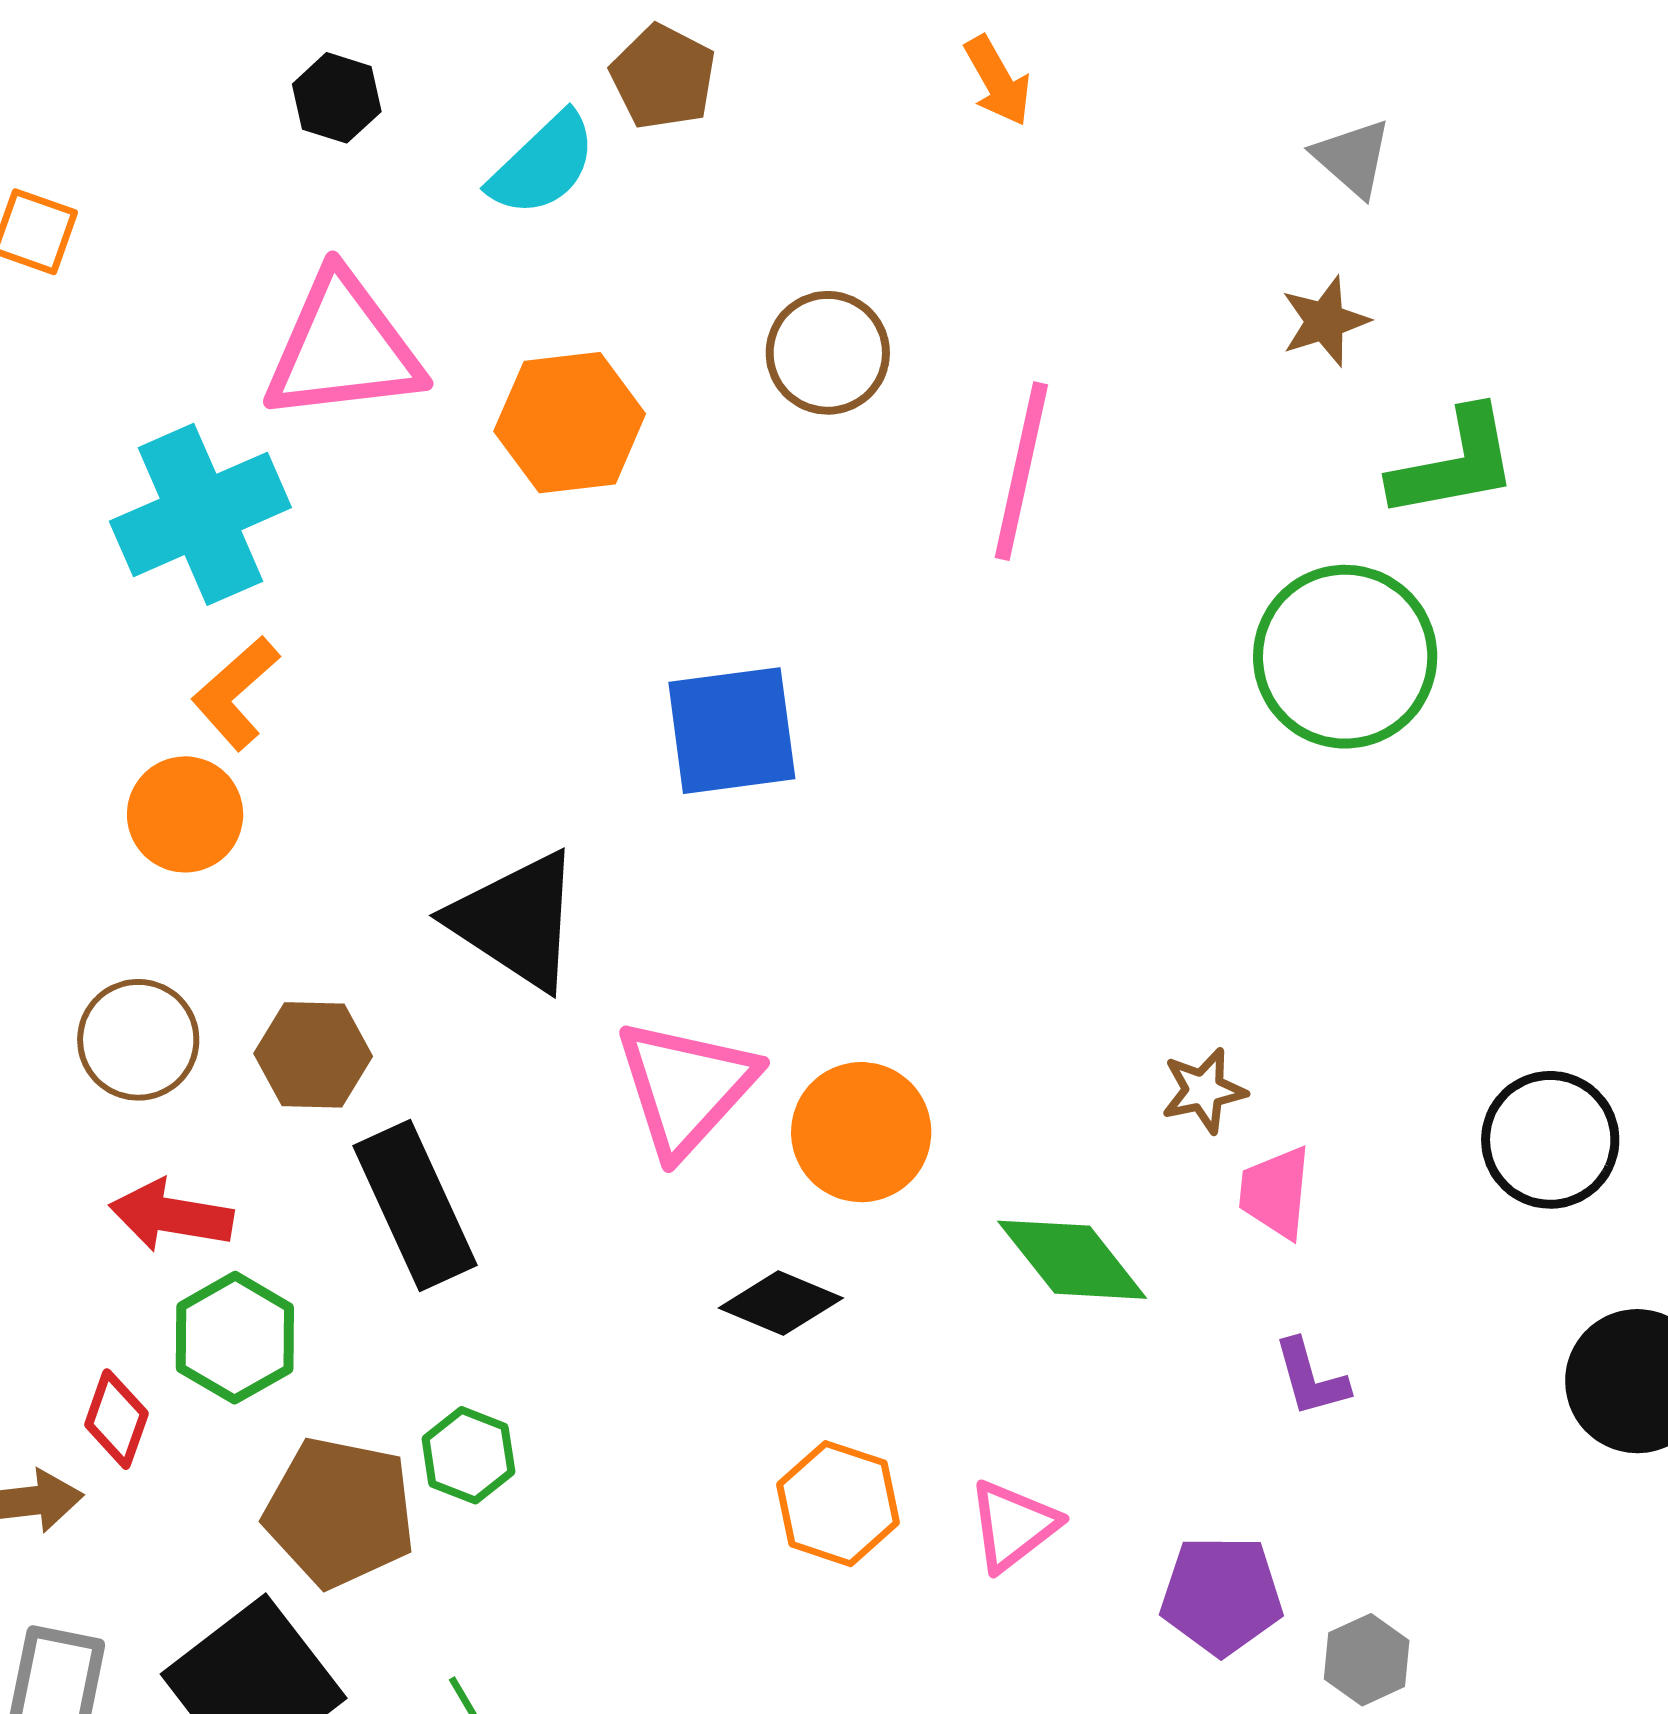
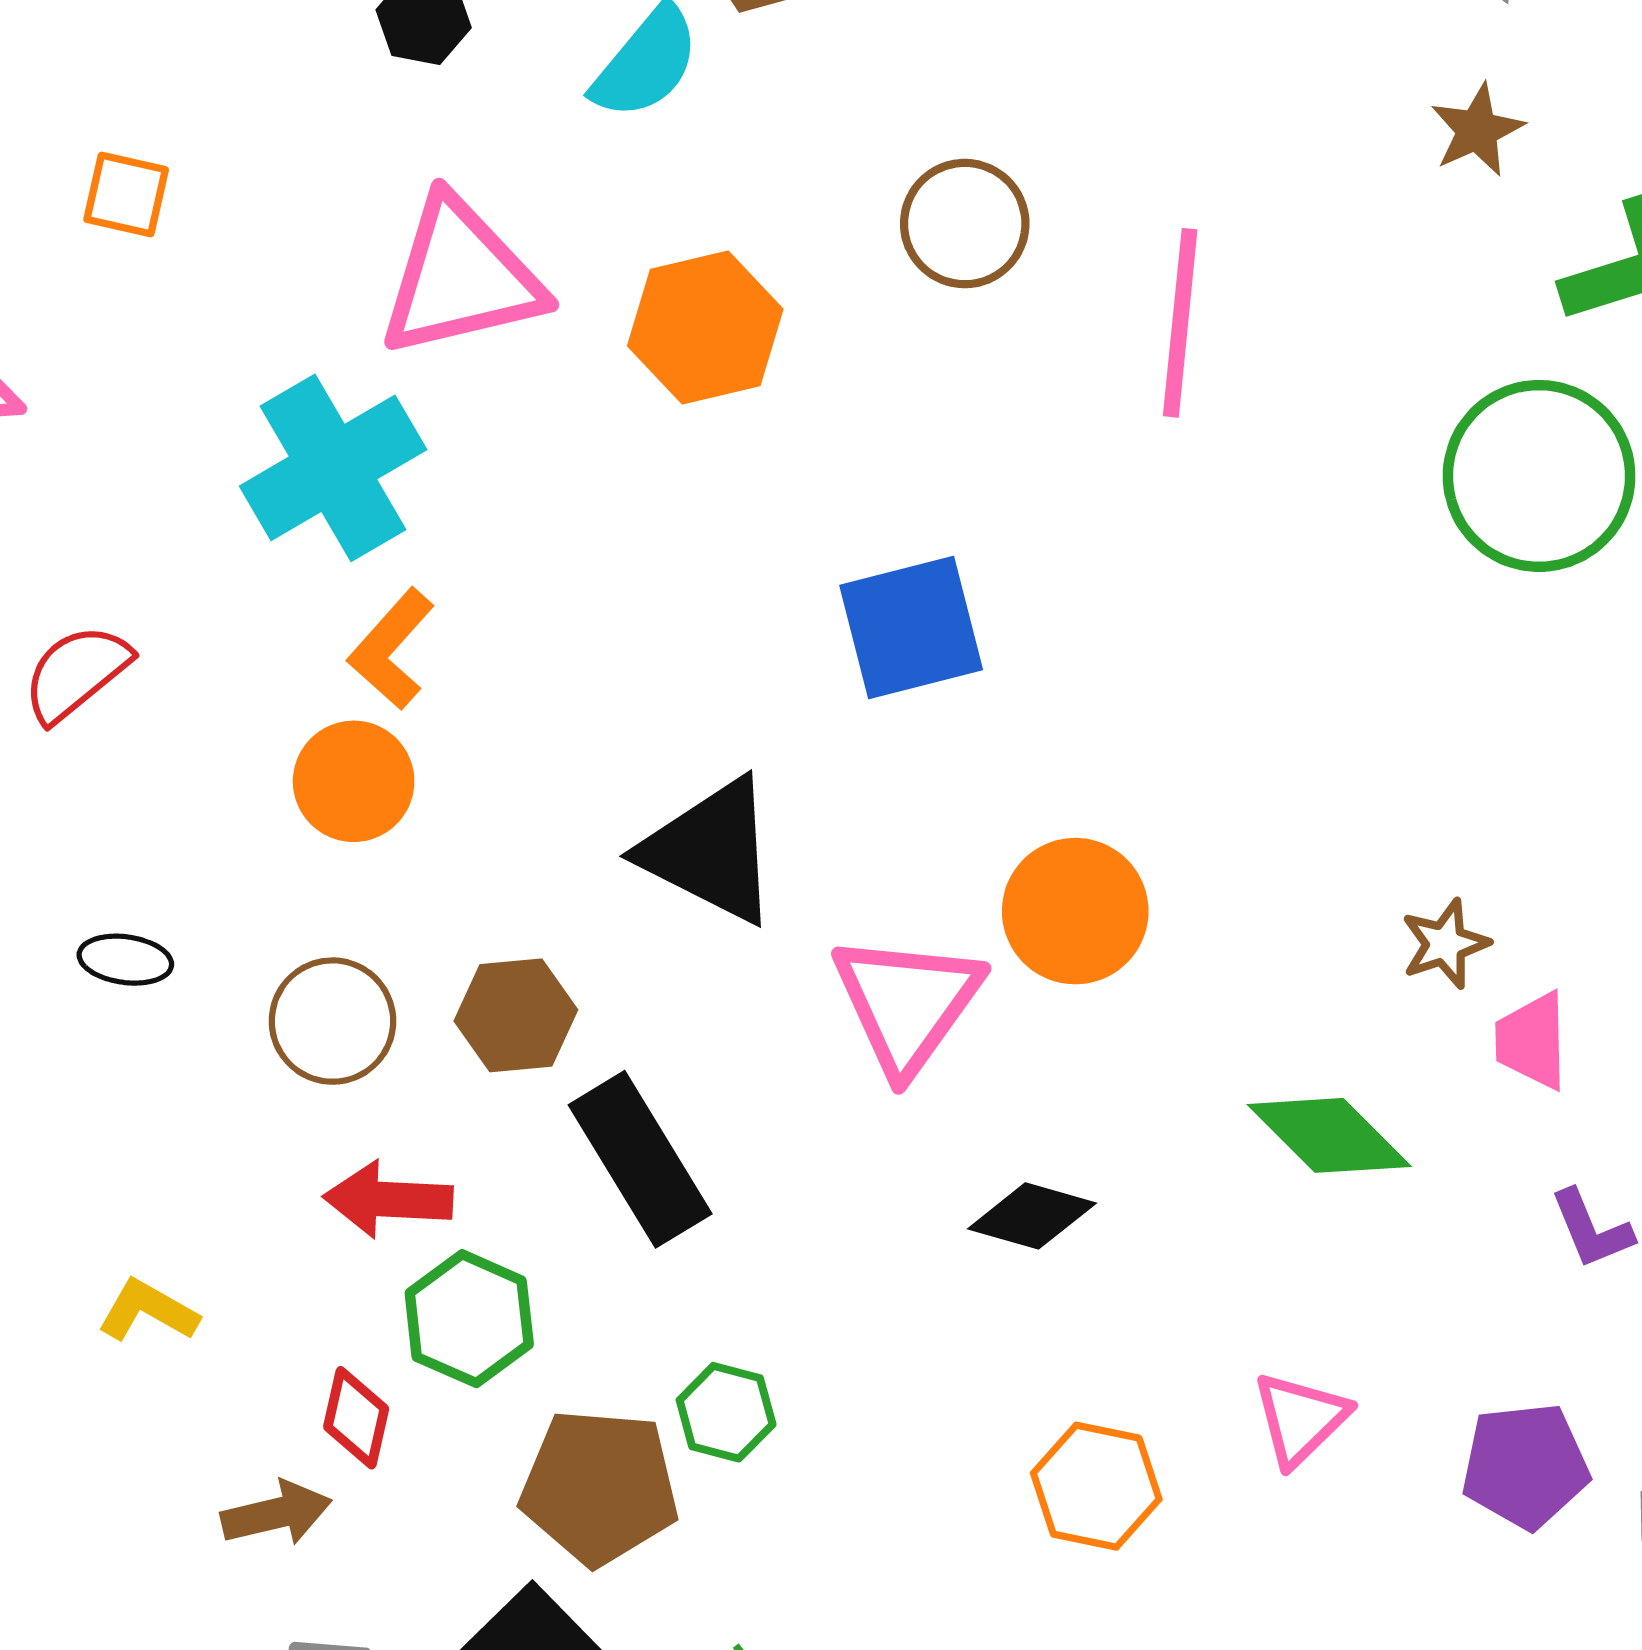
orange circle: (861, 1132) -> (1075, 911), moved
orange hexagon: (838, 1504) -> (1096, 1486), moved

